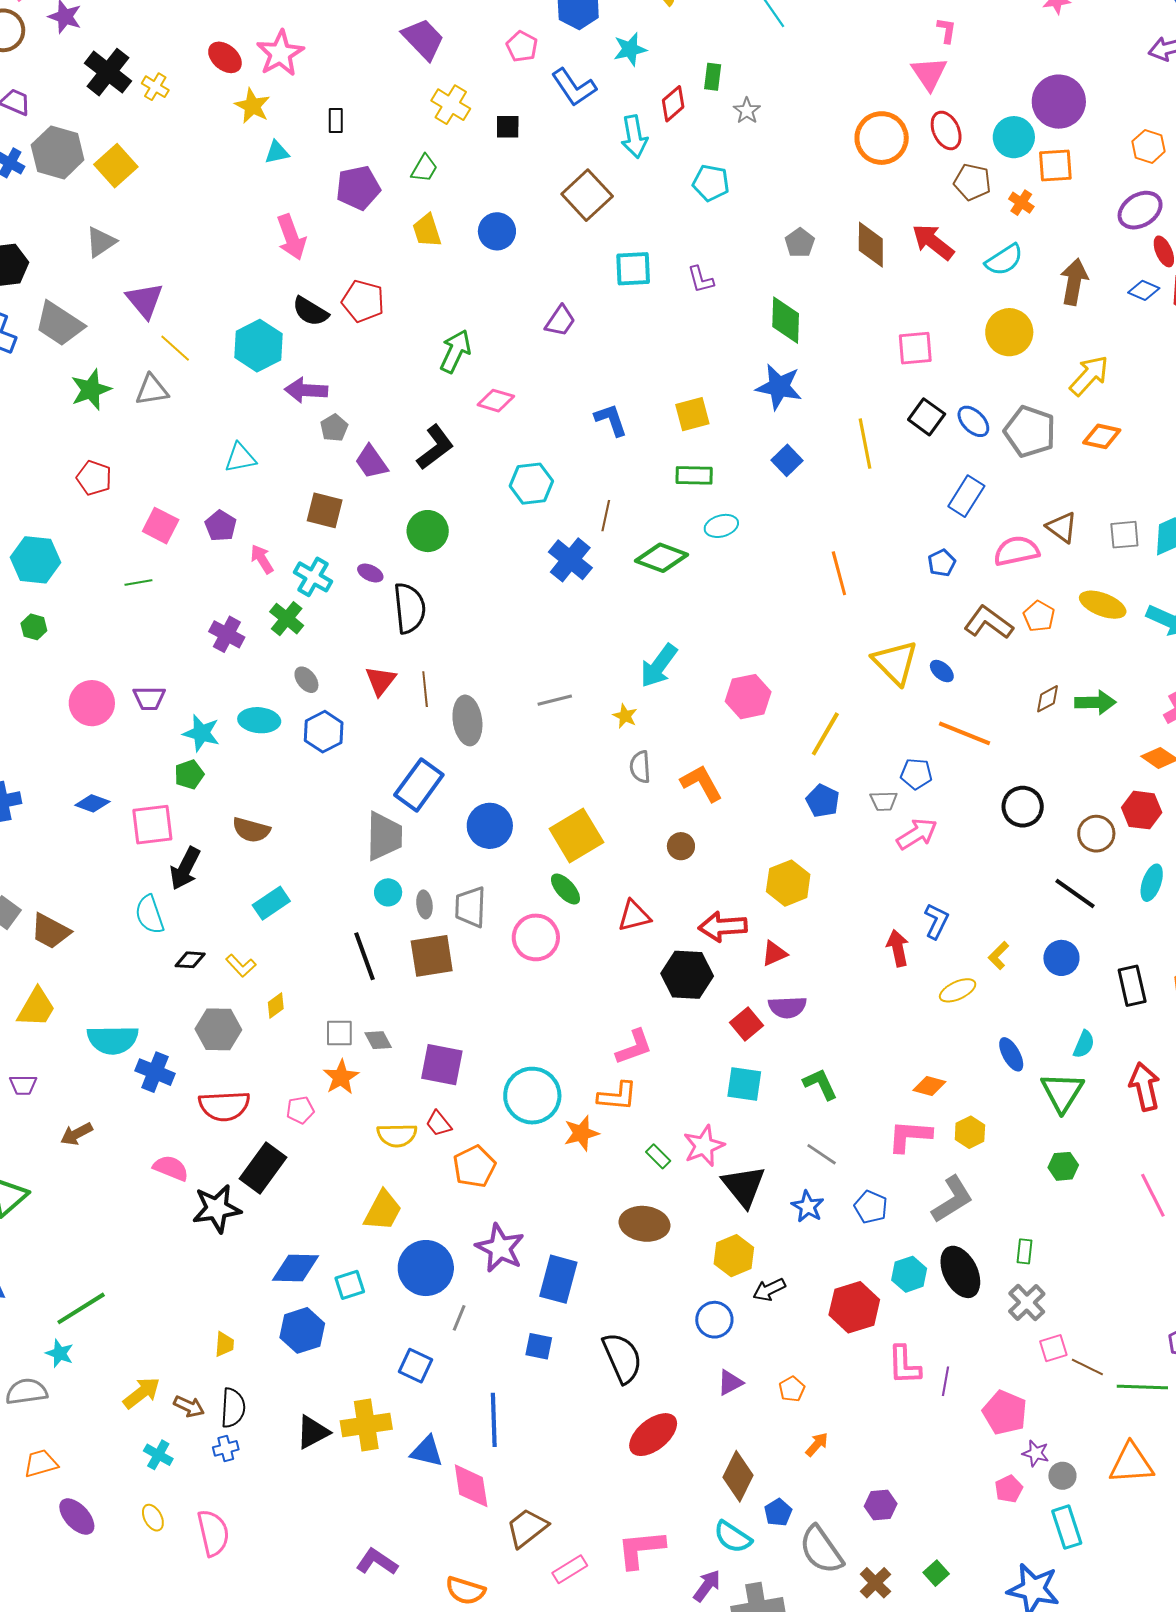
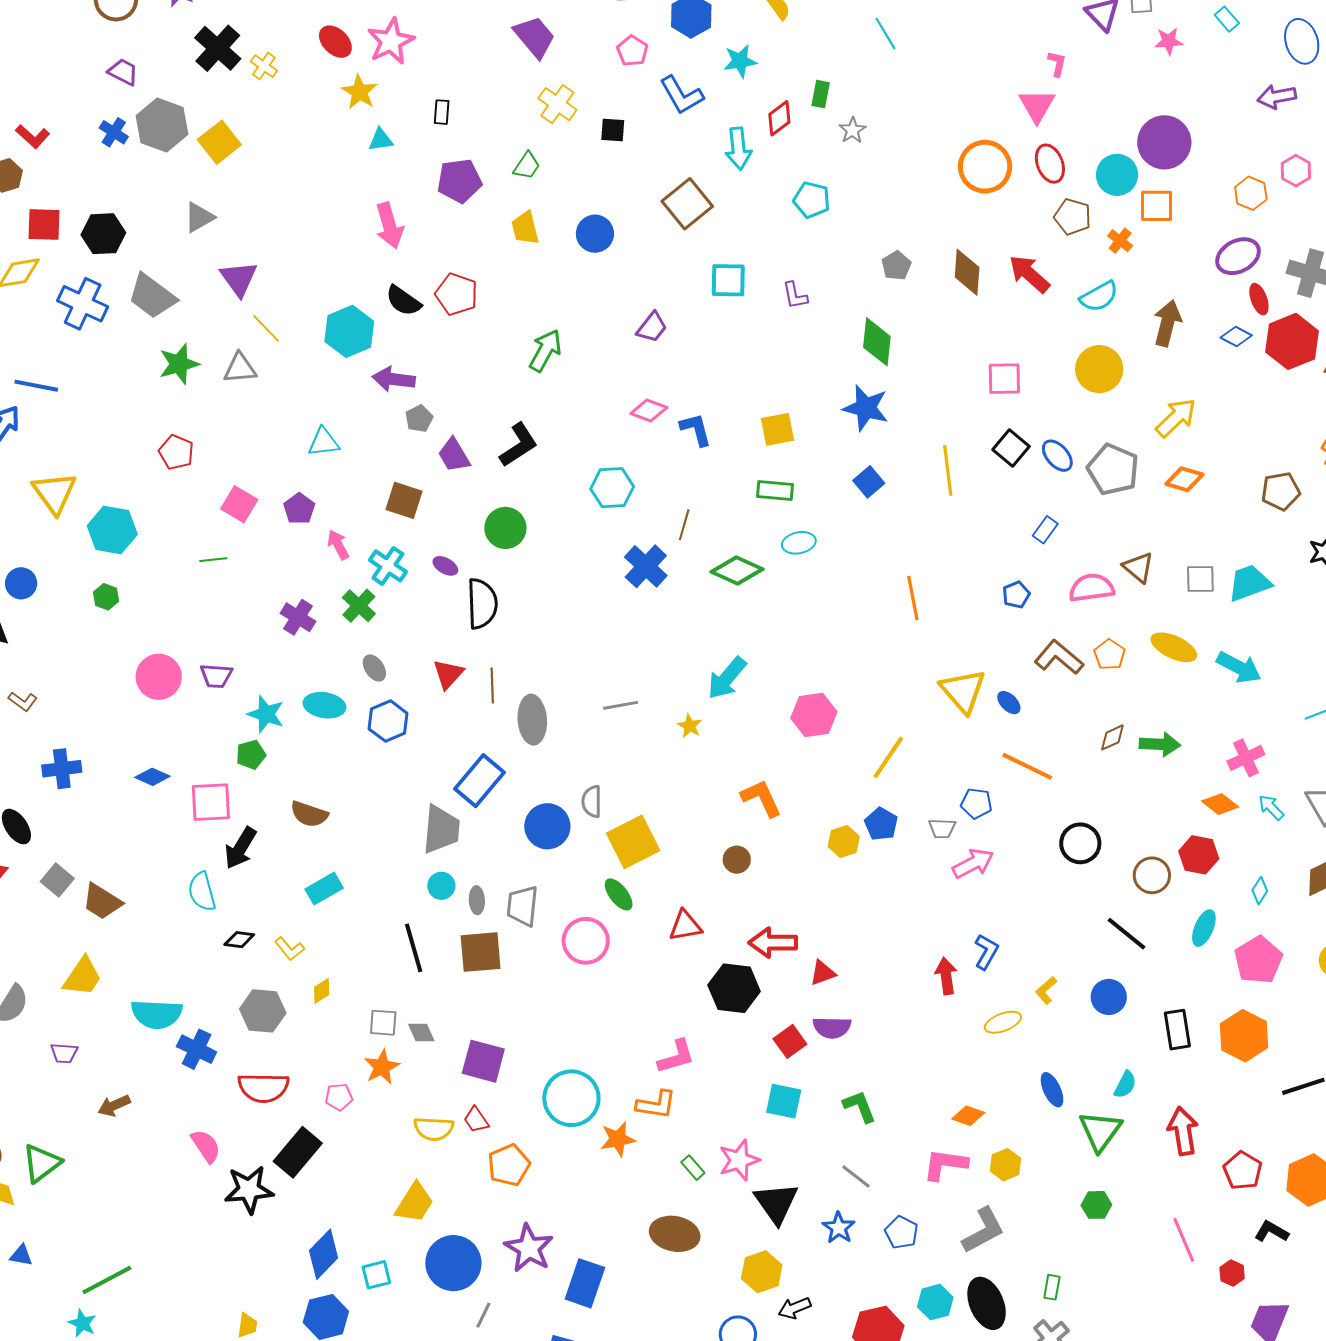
pink diamond: (496, 401) -> (649, 411), moved
blue rectangle: (966, 496) -> (1045, 530), size x0.7
gray semicircle: (640, 767) -> (592, 801), moved
yellow hexagon: (788, 883) -> (844, 842), moved, size x0.7
pink semicircle: (171, 1168) -> (206, 1146), turned 30
blue diamond: (296, 1268) -> (324, 1254), turned -51

